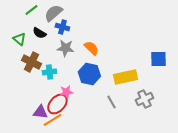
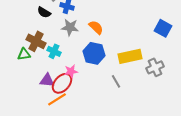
green triangle: (19, 39) -> (24, 54), moved, turned -48
blue square: (158, 59) -> (163, 28), moved, turned 30
cyan cross: (49, 72) -> (54, 51), turned 32
gray cross: (144, 99) -> (155, 67), moved
purple triangle: (40, 112) -> (47, 80), moved

